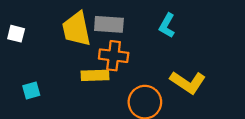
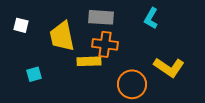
yellow trapezoid: (76, 29) -> (62, 36), moved

